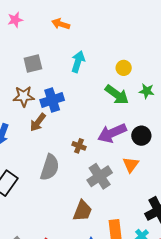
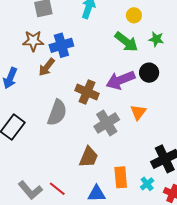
black circle: (141, 136) -> (149, 73), moved
brown cross: (79, 146) -> (87, 92), size x1.6

